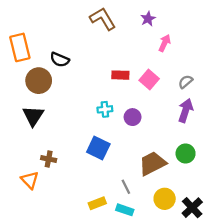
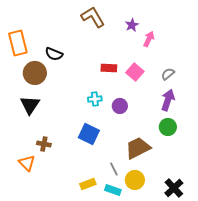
purple star: (148, 19) -> (132, 25), moved
green circle: (186, 154) -> (168, 127), moved
yellow circle: (165, 199) -> (135, 180), moved

